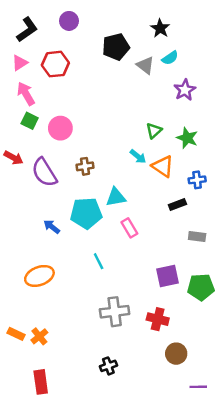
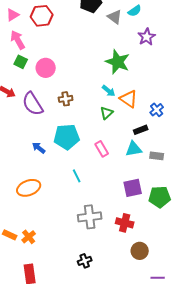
green triangle: (154, 131) -> (107, 113), moved
green star: (187, 138) -> (118, 62), moved, size x1.4
blue cross: (197, 180) -> (157, 110), turned -32
cyan triangle: (116, 197) -> (134, 149), moved

